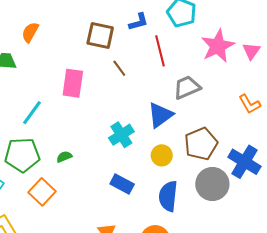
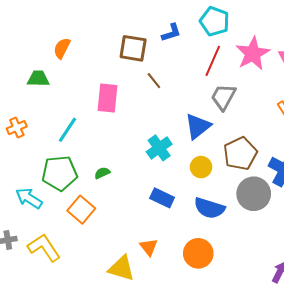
red line: (160, 51) -> (213, 61), moved, turned 40
gray trapezoid: (187, 87) -> (223, 97), turned -36
blue semicircle: (168, 196) -> (209, 208), turned -76

